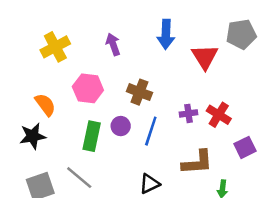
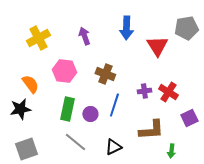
purple circle: (121, 126) -> (90, 114), moved
gray line: (79, 178) -> (75, 142), moved

